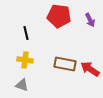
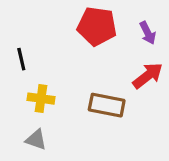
black line: (26, 33) -> (21, 59), moved
red arrow: (90, 69) -> (148, 76), moved, turned 108

